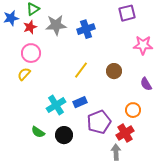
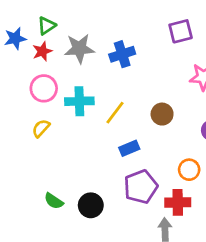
yellow semicircle: (24, 74) -> (41, 128), moved
blue rectangle: (80, 102) -> (129, 148), moved
cyan cross: (56, 105) -> (79, 101), moved, turned 30
red cross: (125, 133) -> (178, 202), turned 30

